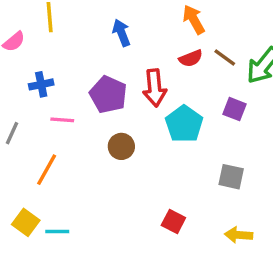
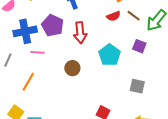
blue cross: (41, 84) -> (25, 31), size x1.6
red arrow: (155, 88) -> (80, 33), moved
purple pentagon: (108, 95) -> (53, 25), moved

